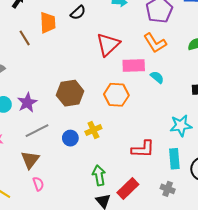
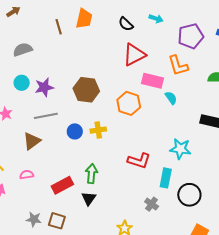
black semicircle: (78, 13) -> (126, 24), moved, turned 70
pink semicircle: (38, 184) -> (27, 175), moved, turned -96
red rectangle: (128, 189) -> (62, 185), moved

